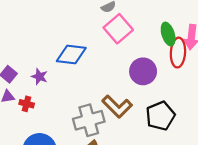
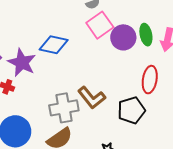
red ellipse: (178, 53) -> (150, 80), moved
purple circle: (143, 71) -> (123, 37), moved
purple star: (39, 77) -> (22, 63), size x1.8

